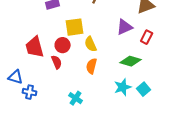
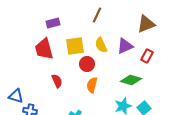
yellow semicircle: (91, 44) -> (101, 45), moved
red circle: (63, 45) -> (87, 64), moved
red trapezoid: (35, 47) -> (44, 49), moved

